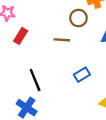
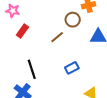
brown line: (62, 40) -> (57, 37), turned -48

